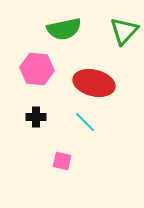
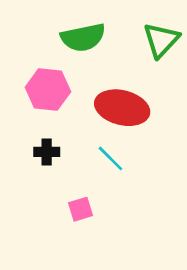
pink square: (62, 161) -> (80, 209), turned -30

